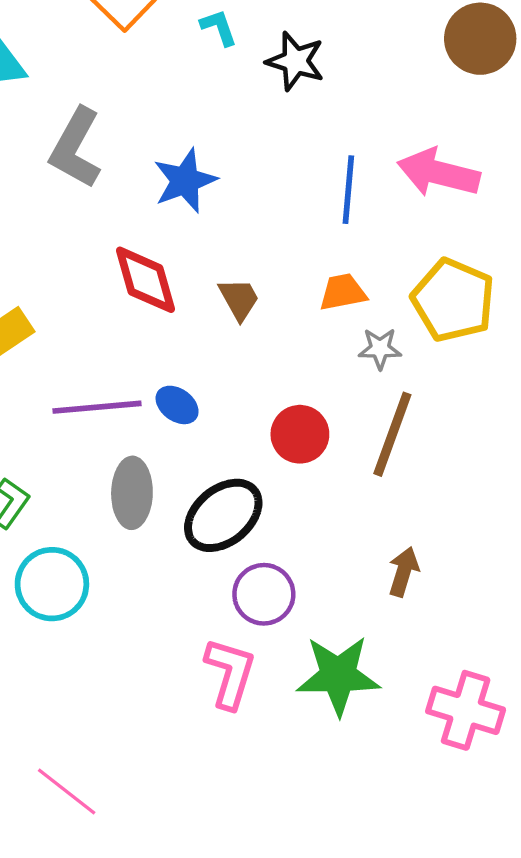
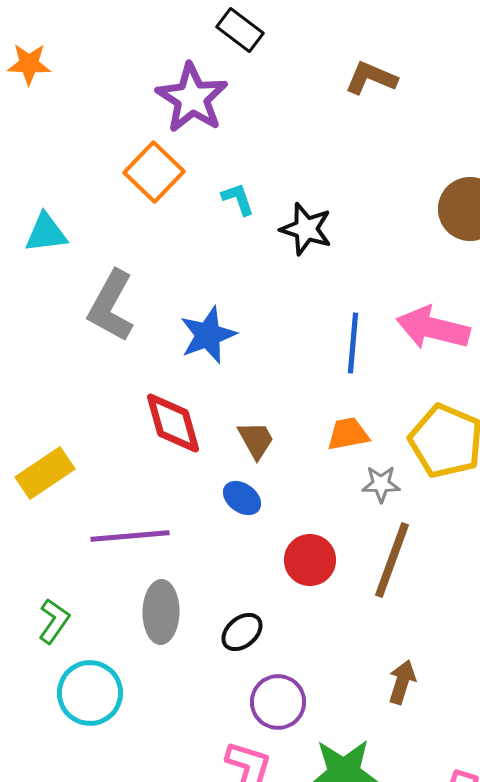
blue ellipse: (177, 405) -> (242, 498), moved
black ellipse: (223, 515) -> (242, 632), size x0.6

